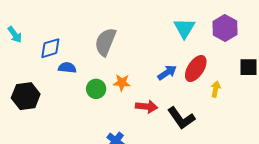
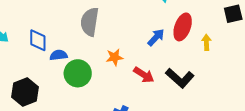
blue diamond: (50, 48) -> (38, 40), turned -60
green circle: (96, 89) -> (78, 73), moved, size x1.4
red arrow: (146, 107) -> (144, 75), turned 40

